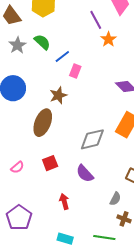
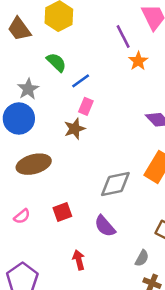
gray star: (17, 45) -> (28, 89), moved
pink rectangle: (75, 71) -> (86, 106), moved
brown ellipse: (43, 123) -> (34, 164), moved, turned 52

